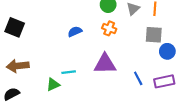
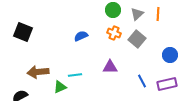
gray square: (154, 35) -> (137, 39), moved, turned 36
purple triangle: (105, 64) -> (110, 67), size x0.7
brown arrow: (18, 66) -> (38, 72), moved

